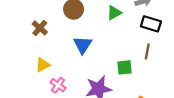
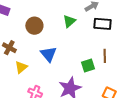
brown line: (147, 51) -> (105, 56), moved
yellow triangle: (43, 65) -> (21, 67), moved

